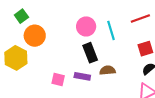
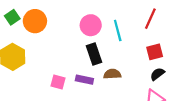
green square: (21, 16) -> (12, 17), moved
red line: (140, 18) -> (150, 19), turned -48
orange circle: (35, 36) -> (35, 21), moved

